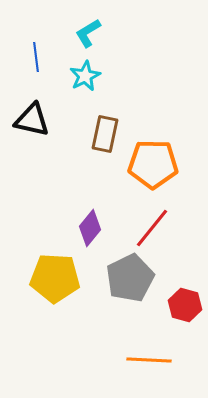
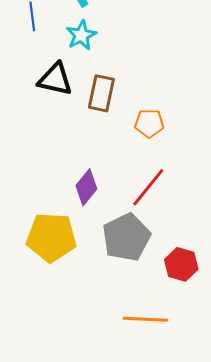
black triangle: (32, 120) -> (55, 79), moved
orange pentagon: (153, 164) -> (149, 123), size x0.6

